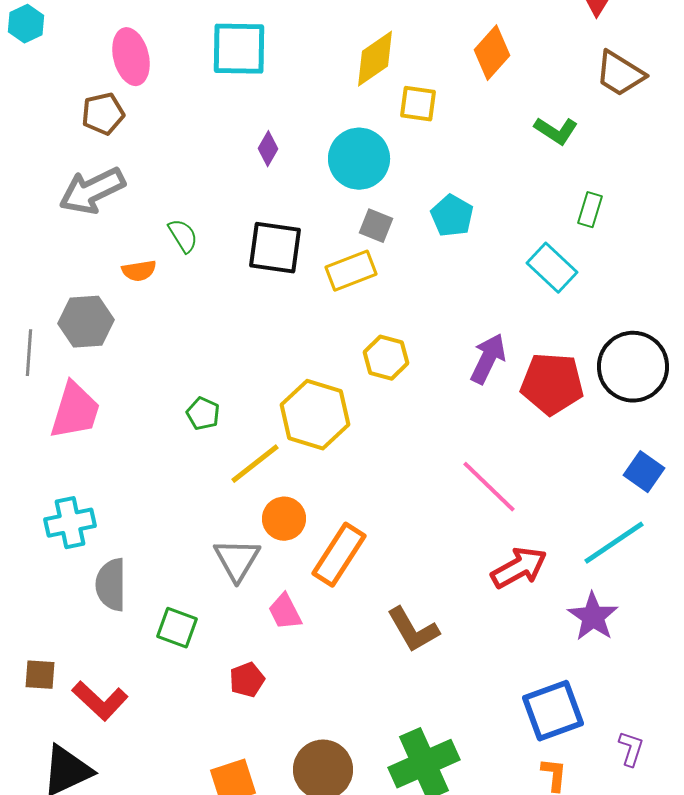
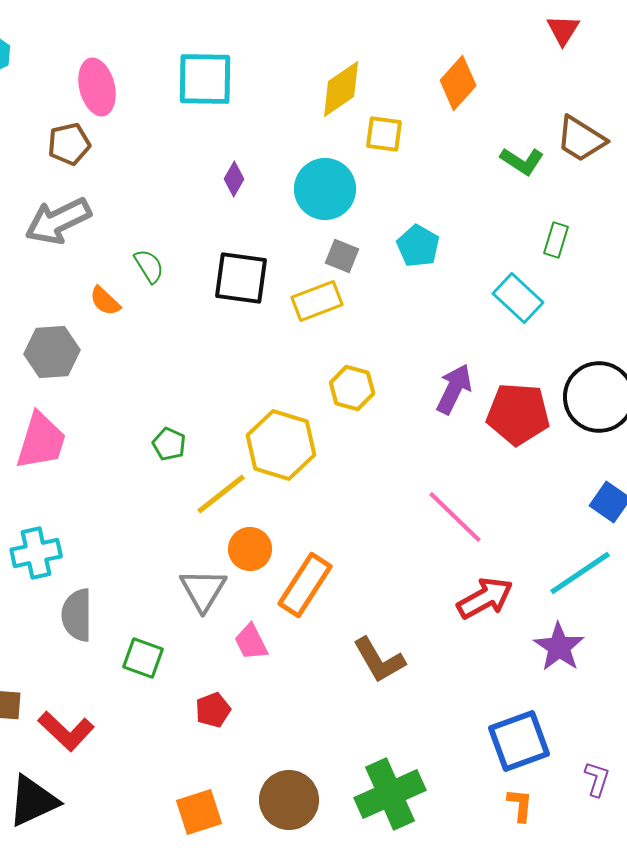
brown trapezoid: (620, 74) -> (581, 139), moved
orange semicircle: (139, 271) -> (105, 301), turned 52

